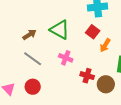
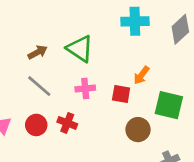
red square: (93, 32) -> (121, 94), moved, turned -32
pink cross: (66, 58) -> (85, 89), turned -32
red cross: (87, 76) -> (67, 123), moved

